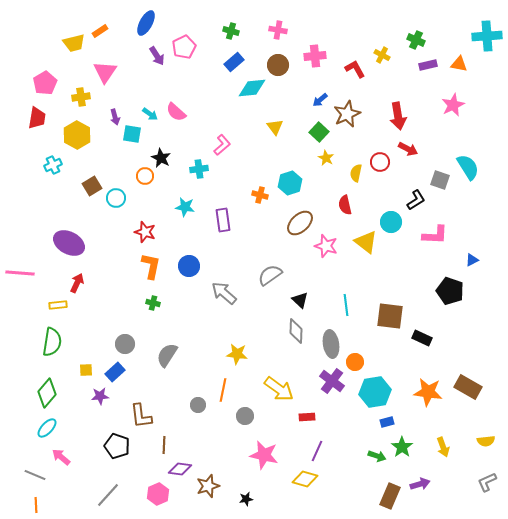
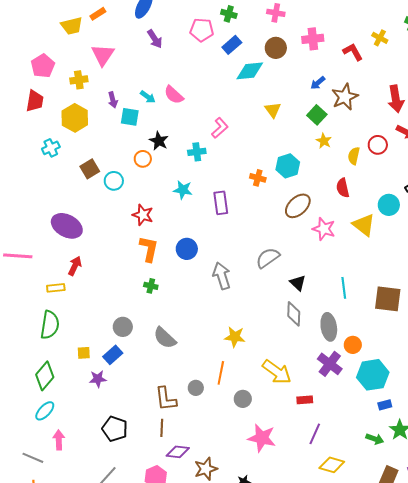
pink pentagon: (184, 47) -> (202, 30), moved, turned 30
gray arrow: (224, 293) -> (222, 276), turned 32
gray semicircle: (167, 355) -> (165, 338), turned -80
brown L-shape: (141, 416) -> (166, 399), moved
pink arrow: (61, 457) -> (59, 440), turned 48
yellow diamond: (305, 479) -> (332, 465), moved

